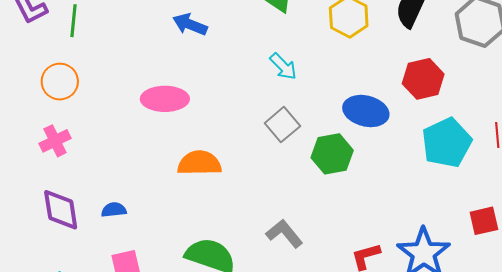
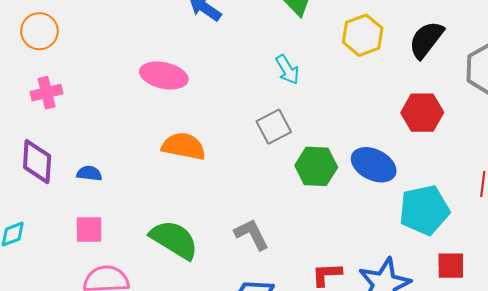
orange circle: (60, 82) -> (39, 31), moved
blue ellipse: (366, 111) -> (374, 165), moved
cyan pentagon: (447, 143) -> (424, 210), moved

